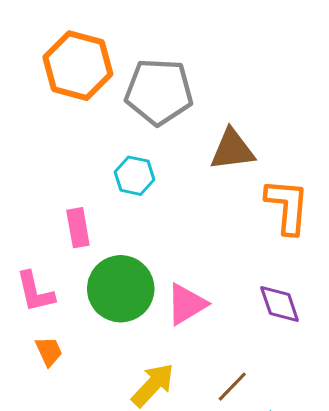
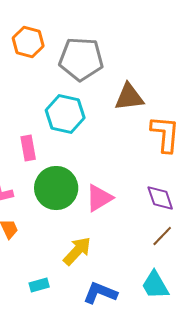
orange hexagon: (78, 66) -> (28, 42), size x0.7
cyan hexagon: (134, 176) -> (65, 114), size x1.5
brown line: (232, 387) -> (162, 236), moved

